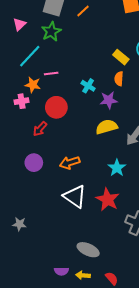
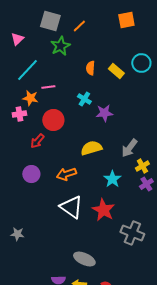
green star: (51, 32) -> (60, 46), moved
orange semicircle: (119, 79) -> (90, 68), moved
yellow semicircle: (107, 127) -> (91, 148), moved

